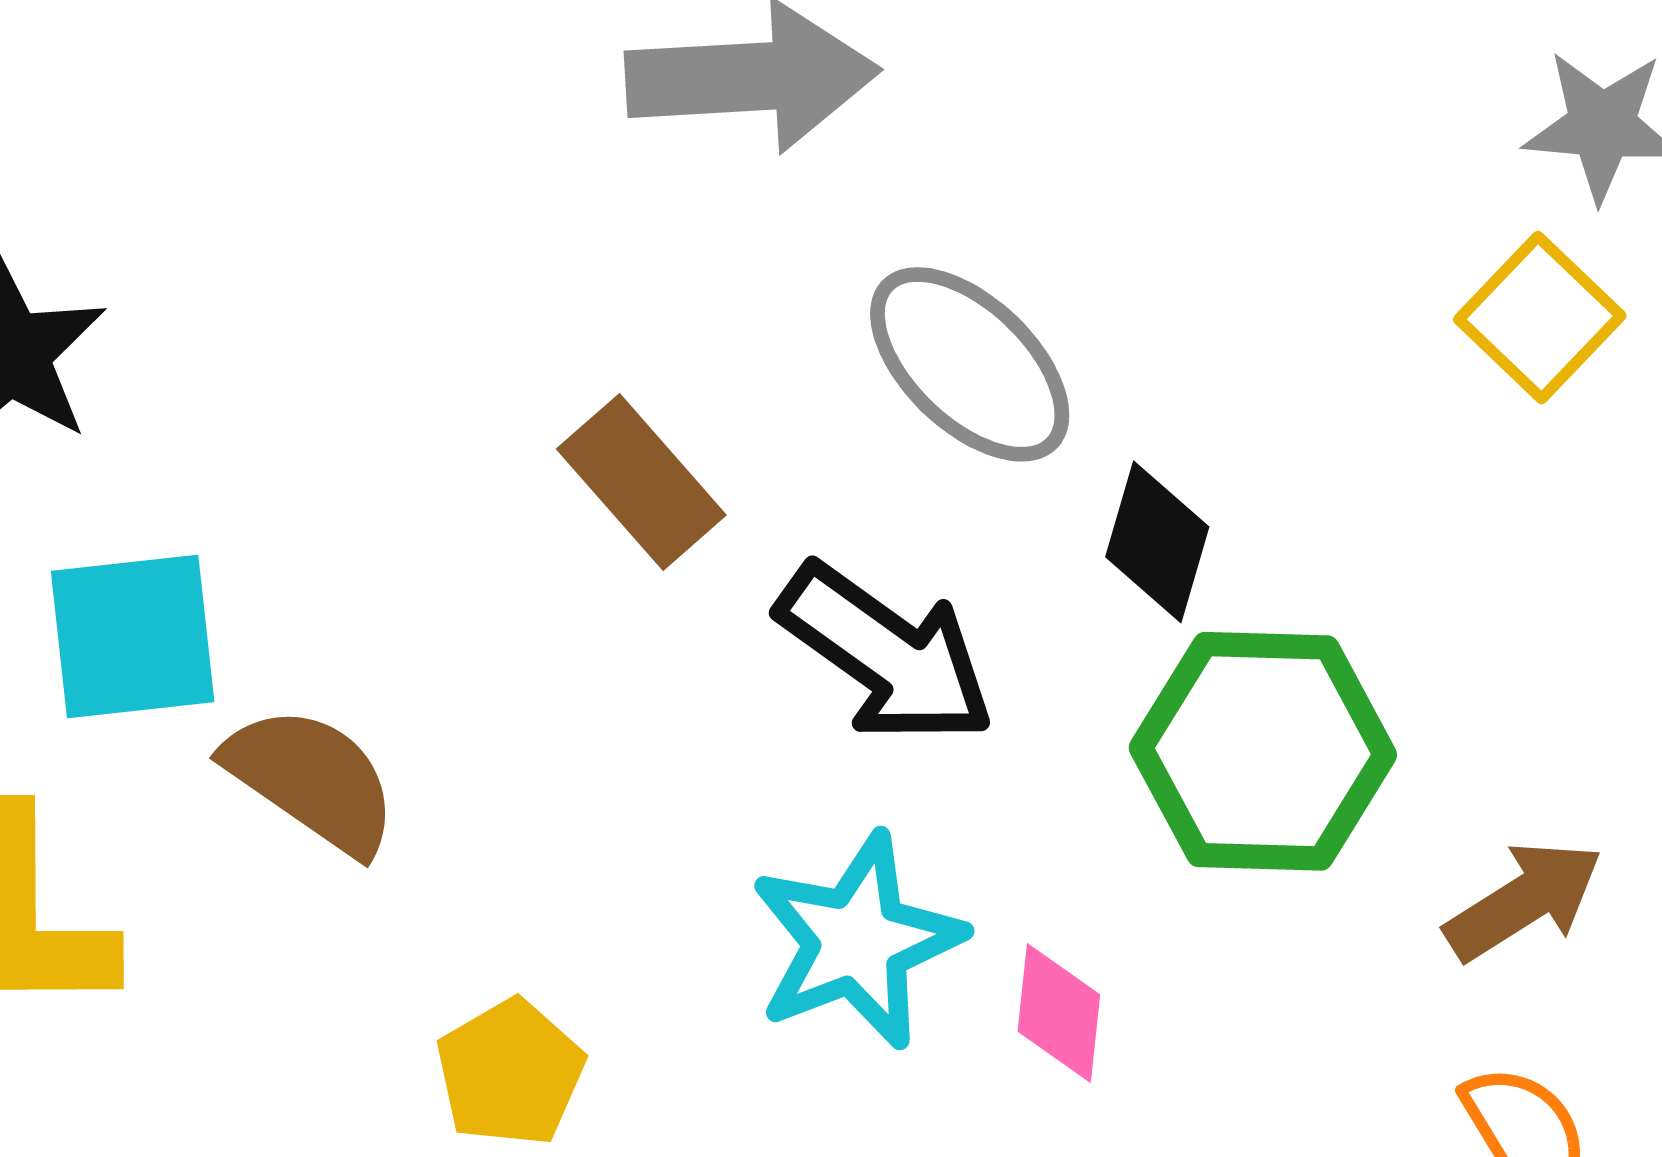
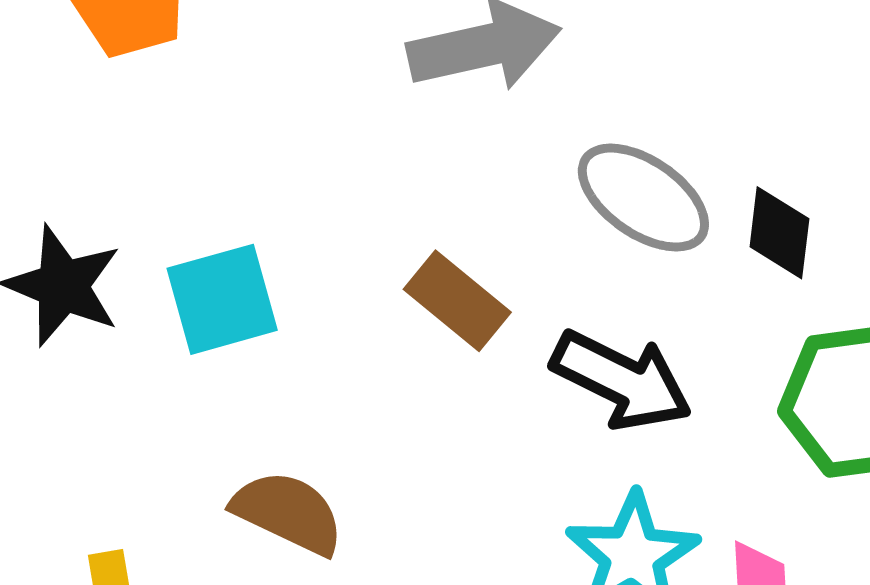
black diamond: (1157, 542) -> (779, 233), moved
cyan square: (133, 636) -> (222, 299), moved

